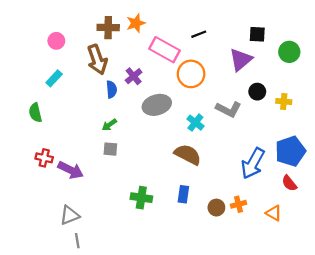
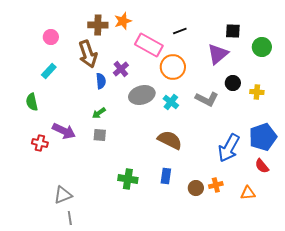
cyan cross: (195, 123) -> (171, 102), moved
purple arrow: (71, 170) -> (64, 131), moved
orange triangle: (274, 213) -> (248, 193), turned -35

